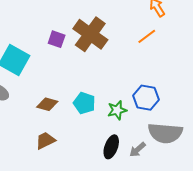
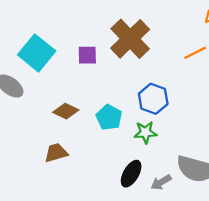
purple square: (57, 39) -> (87, 55), moved, turned -30
blue hexagon: (146, 98) -> (153, 99), moved

